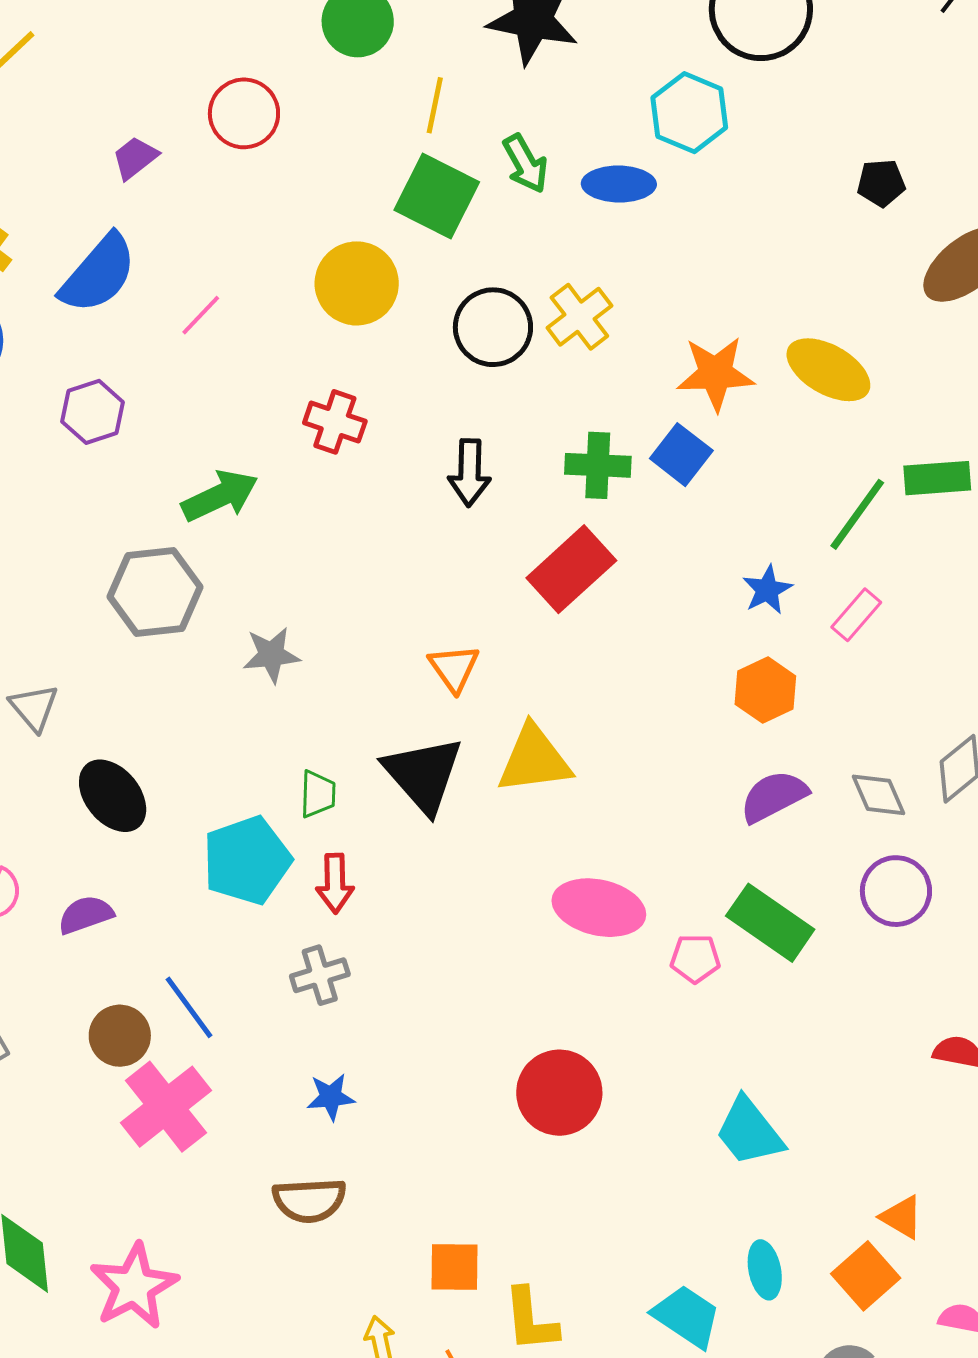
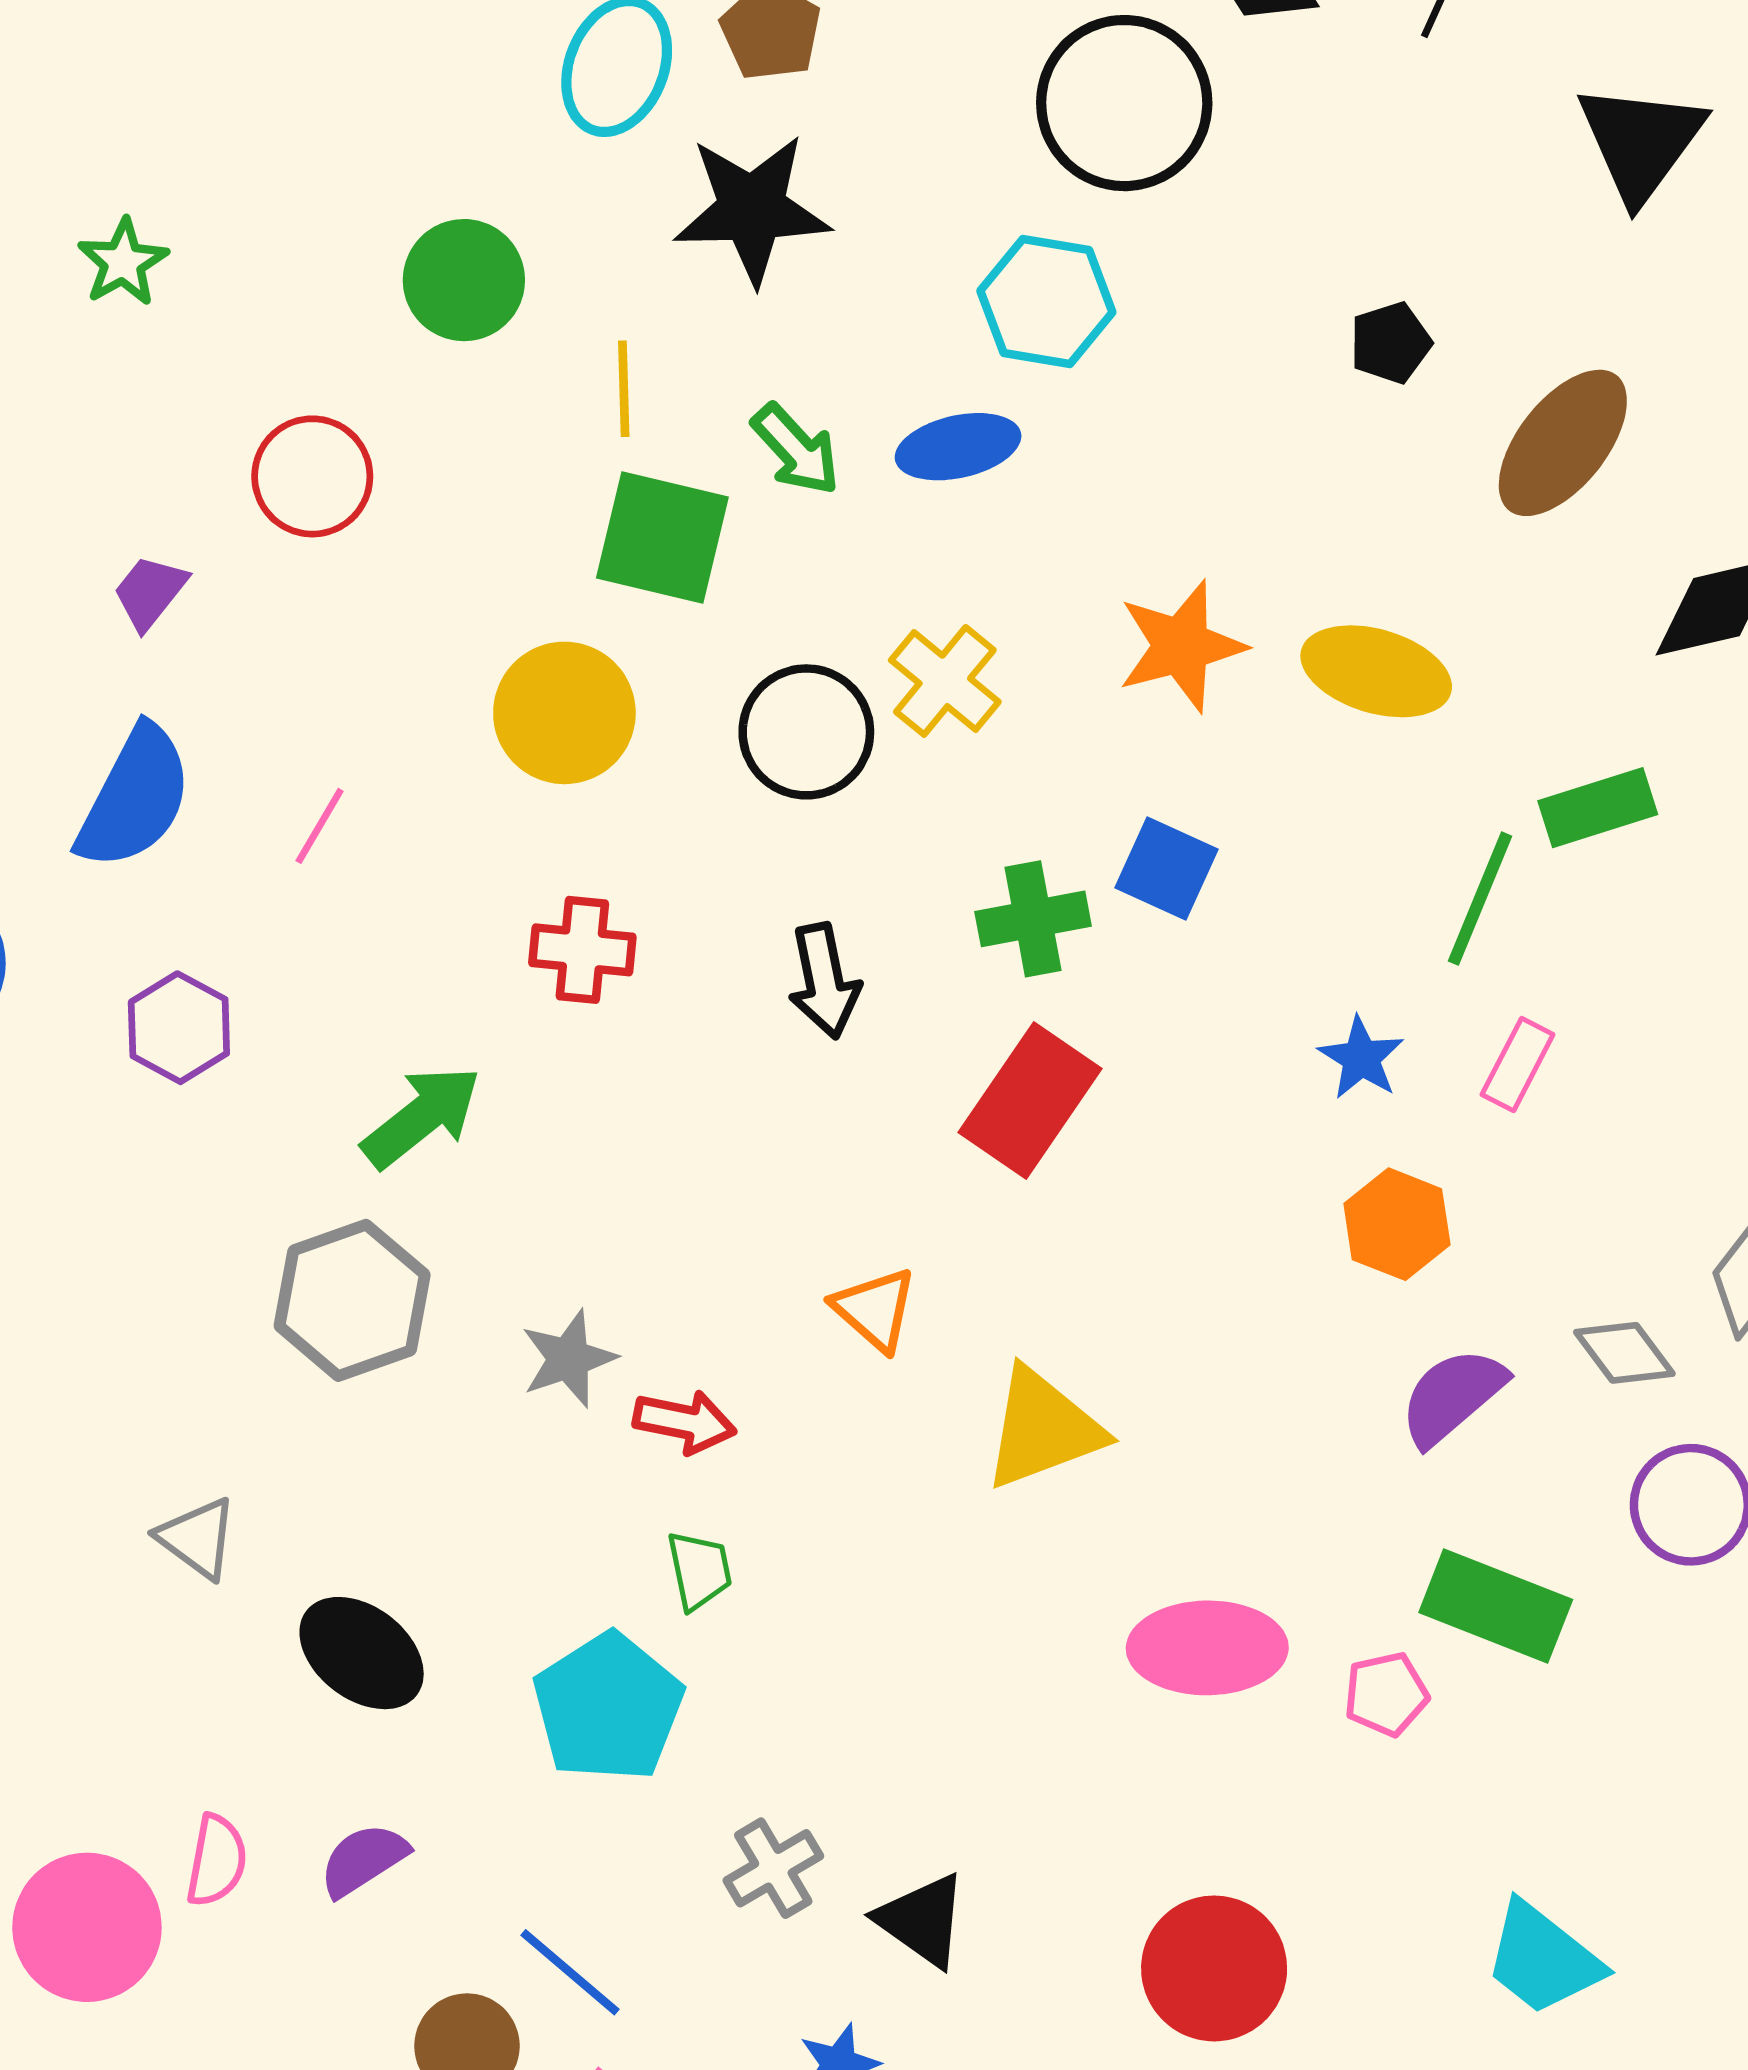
orange star: (715, 374) -> (1181, 646), moved
black triangle: (423, 774) -> (922, 1920), moved, size x0.7
red arrow: (335, 883) -> (685, 1422), moved, turned -64

